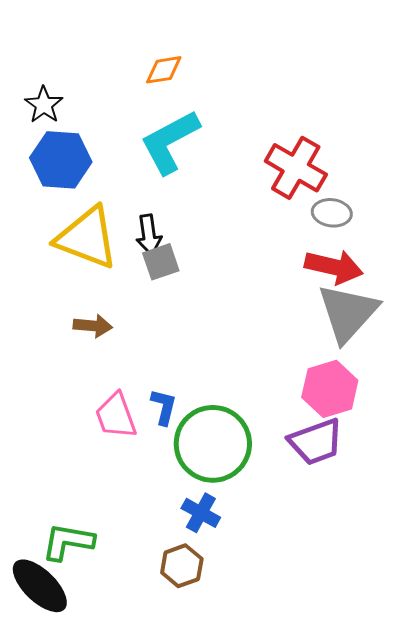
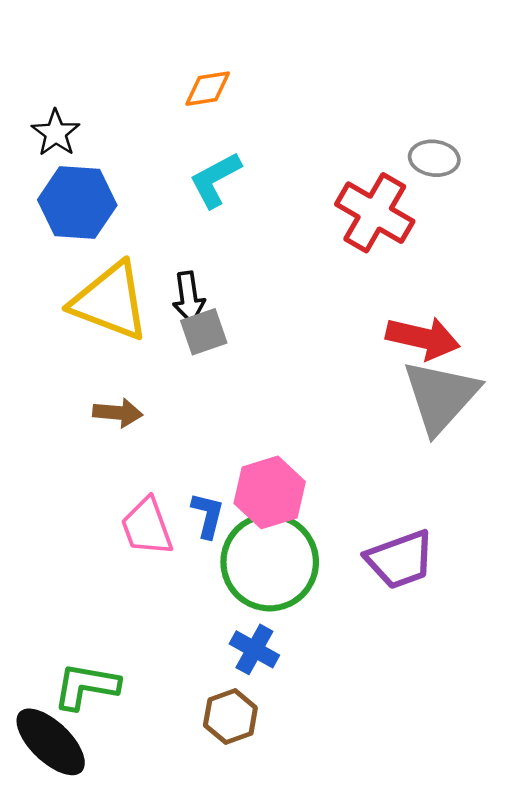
cyan L-shape: (170, 142) -> (215, 180), size x0.7
gray ellipse: (332, 213) -> (434, 158), moved
pink hexagon: (330, 389) -> (270, 492), moved

